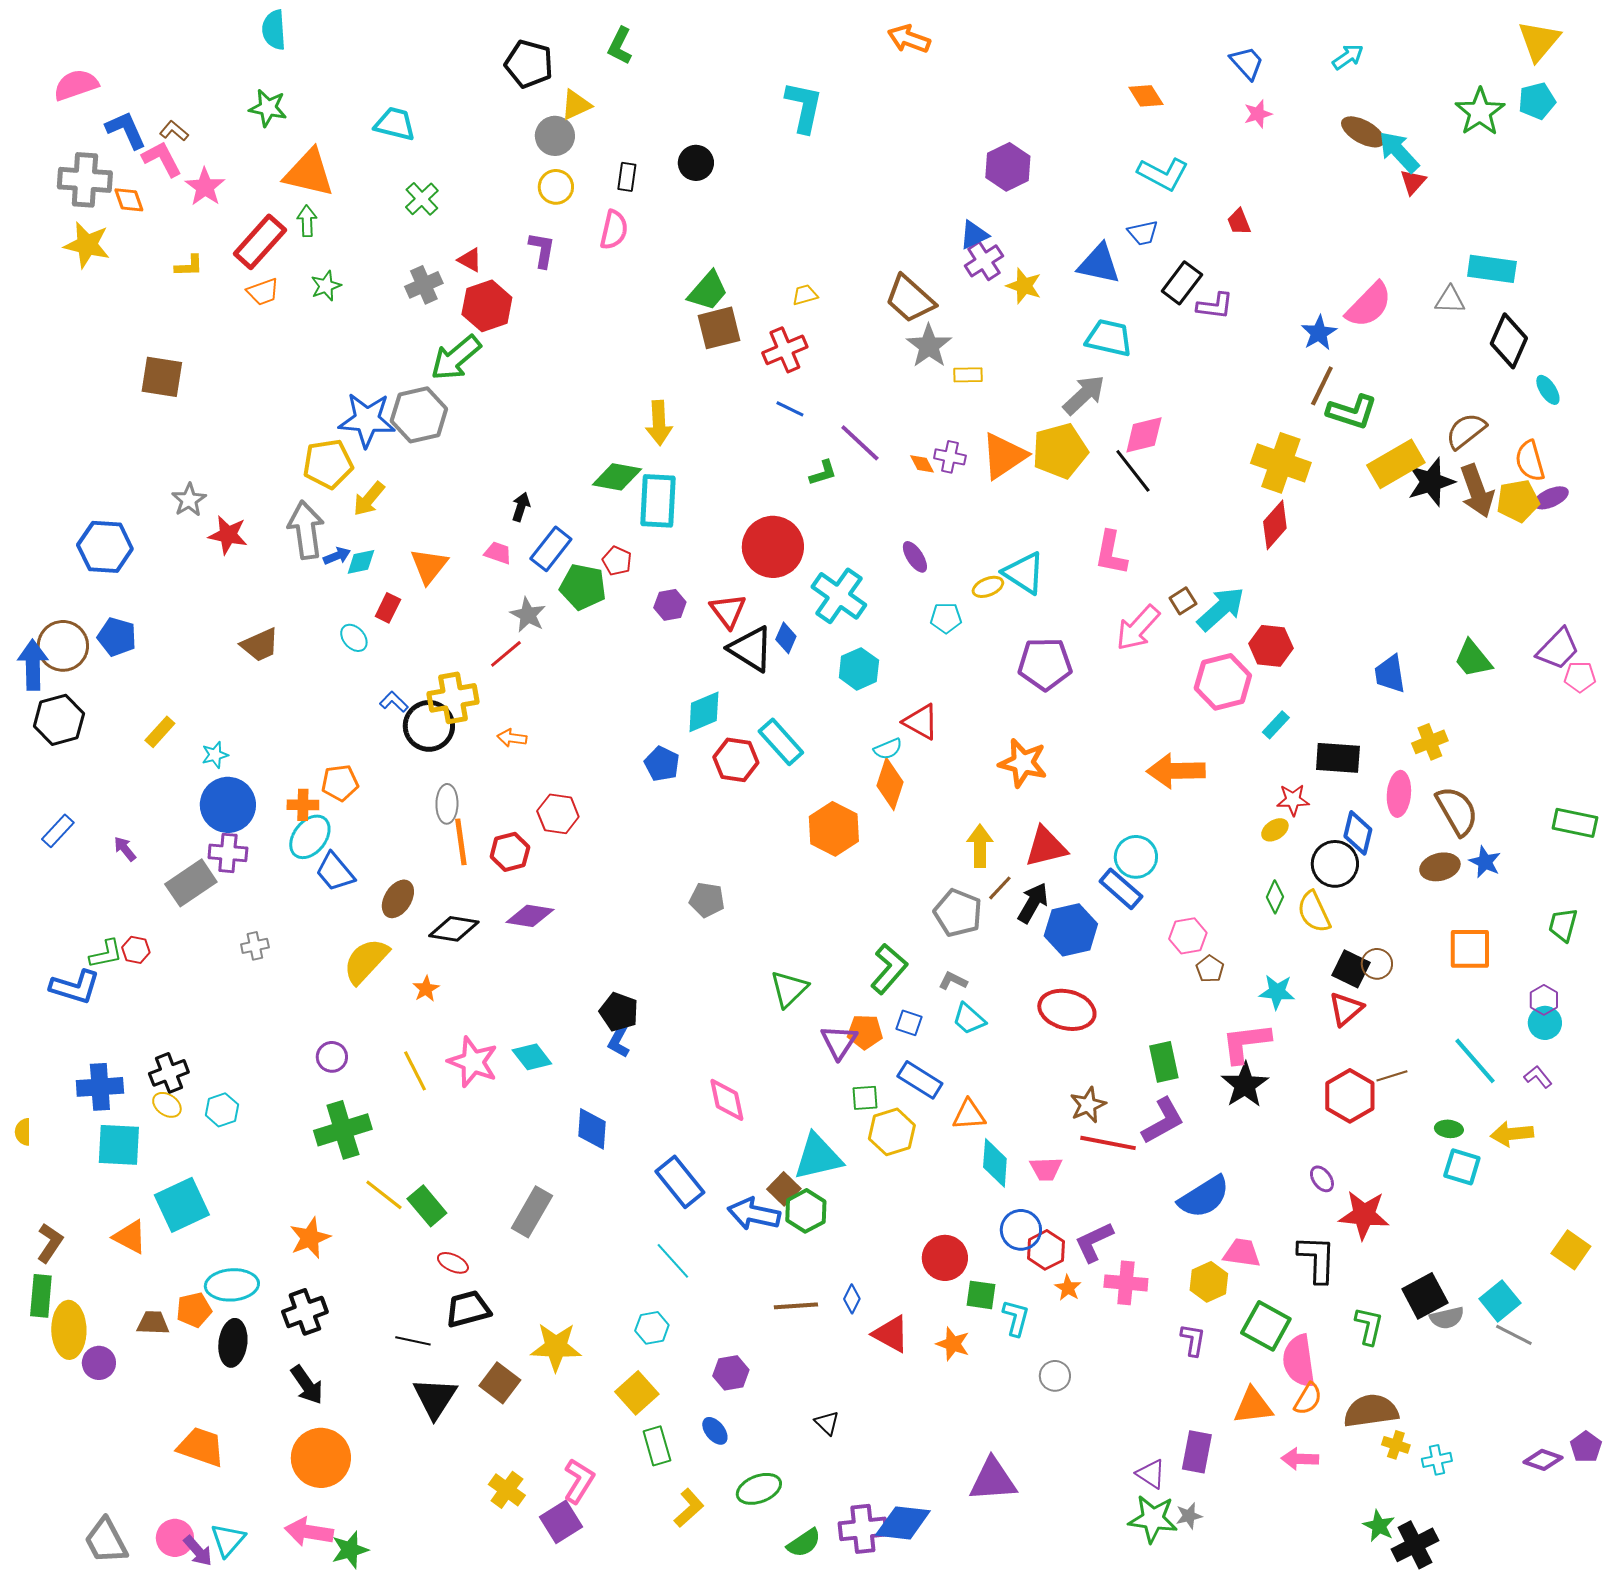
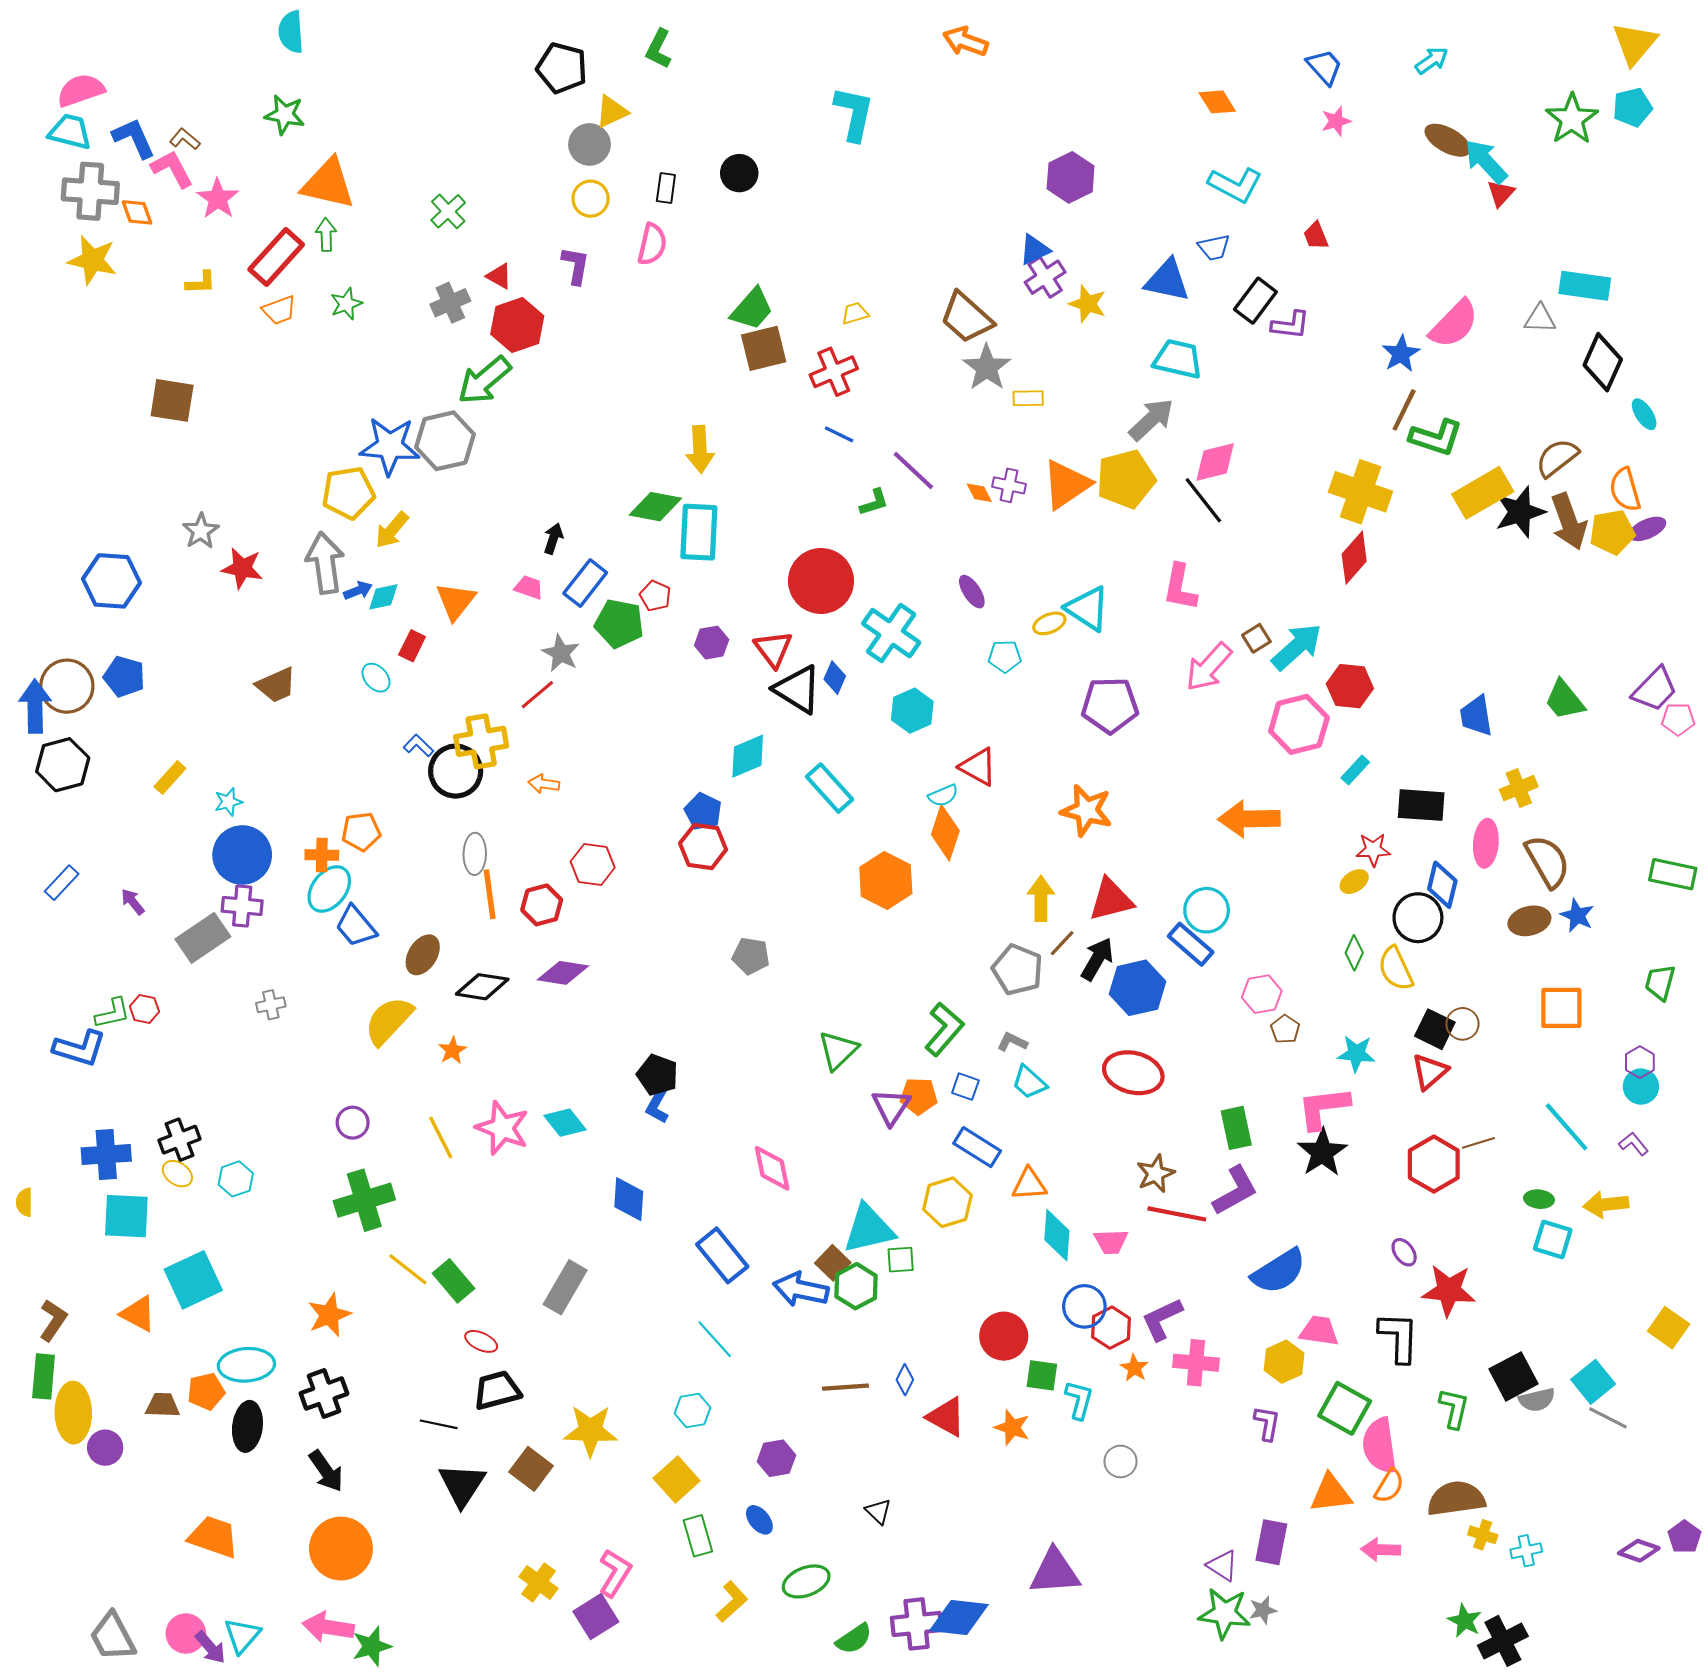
cyan trapezoid: (395, 124) -> (70, 132), moved
red hexagon: (736, 760) -> (703, 846), moved
green square: (865, 1098) -> (901, 1260), moved

